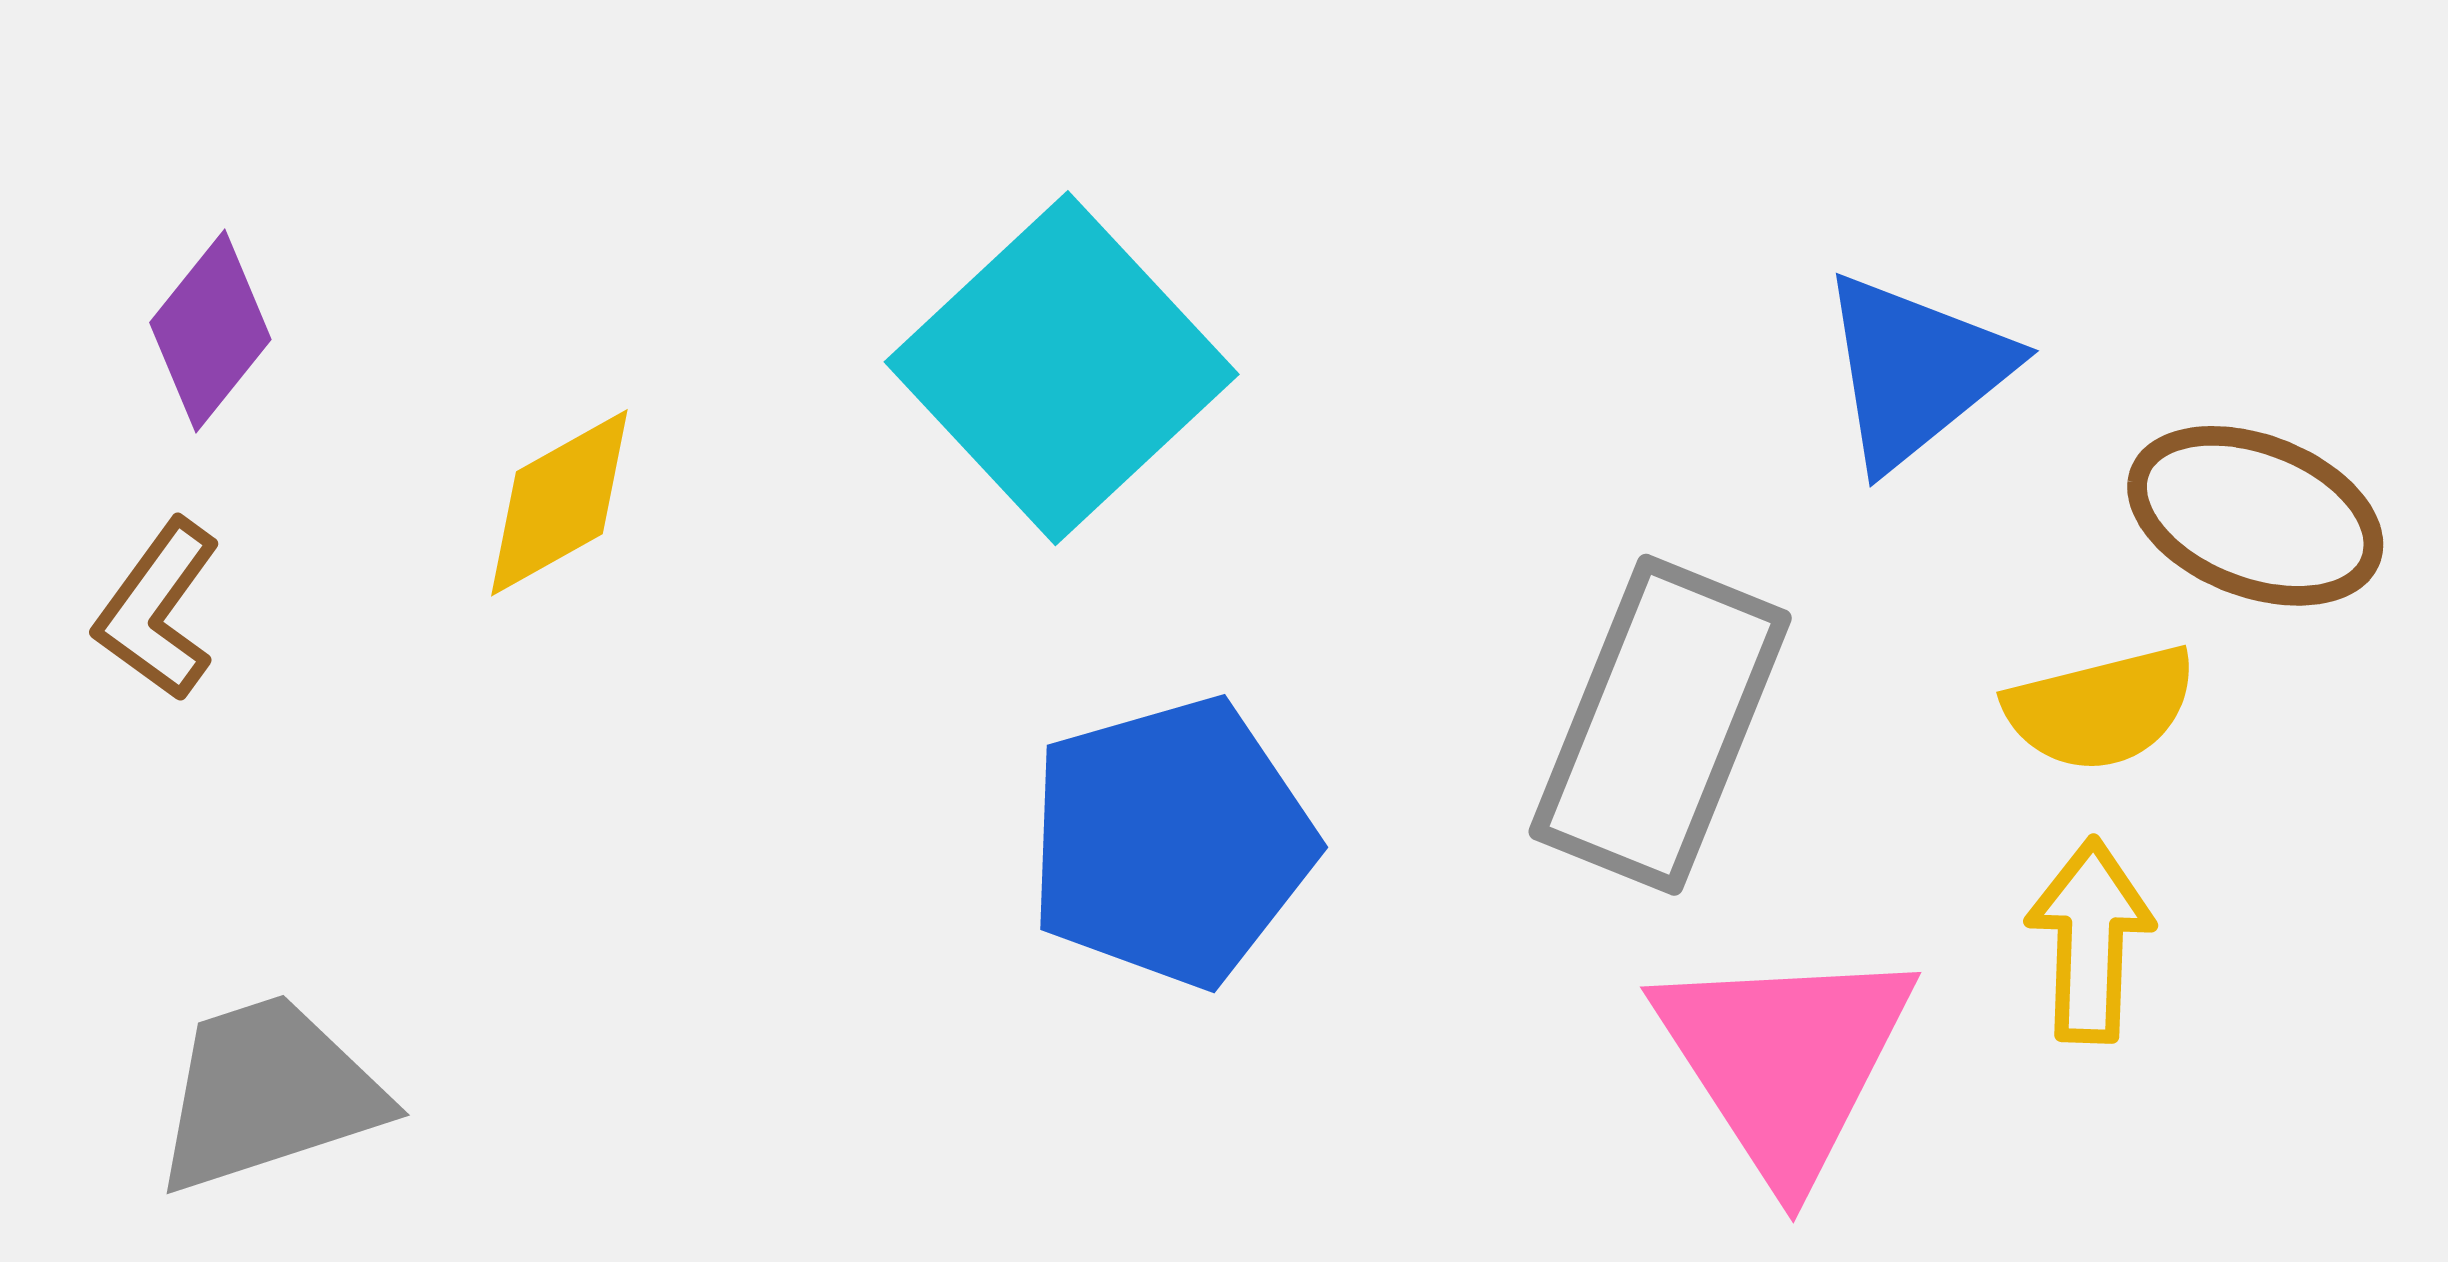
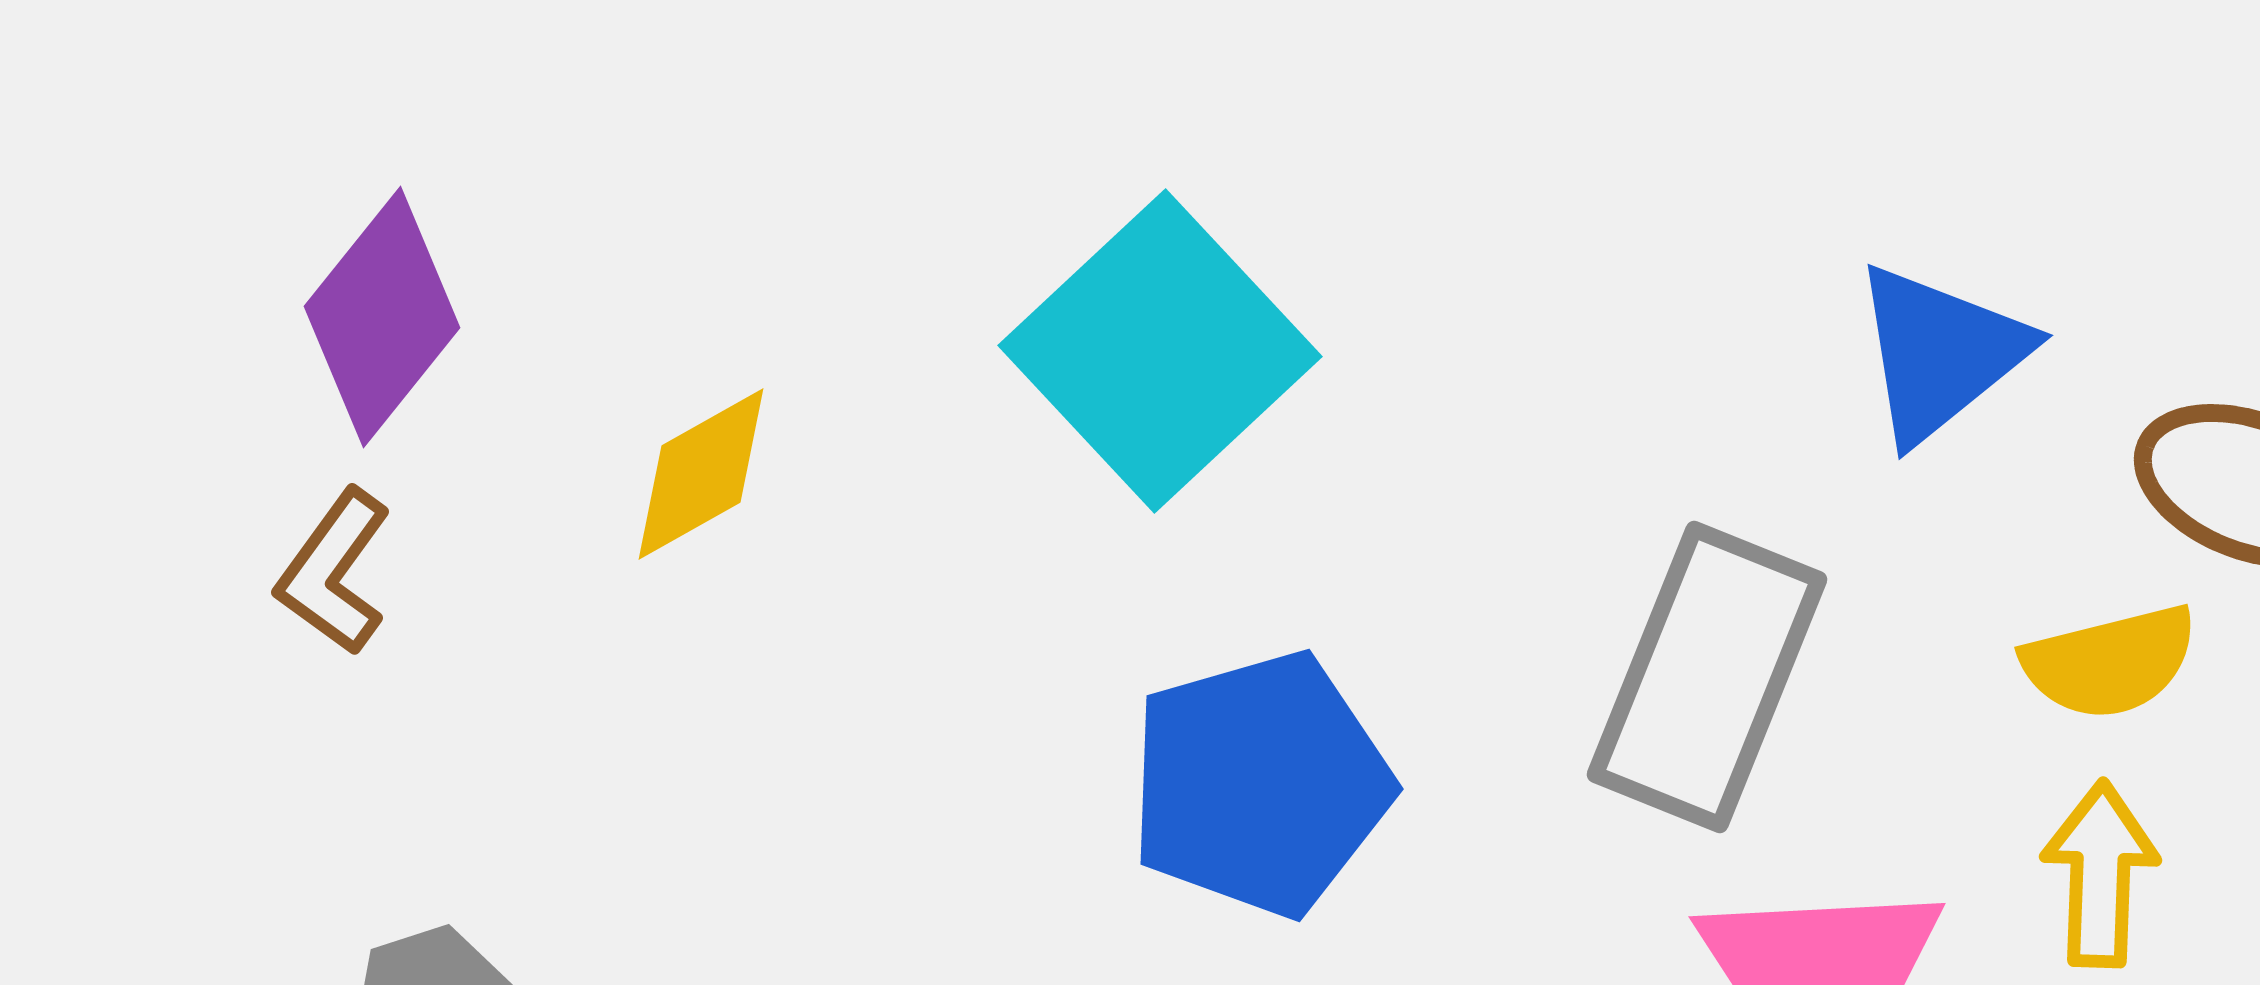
purple diamond: (210, 331) -> (382, 317), size x1.4

